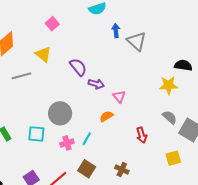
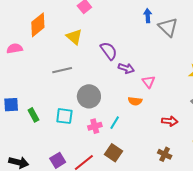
gray line: (22, 76) -> (62, 70), moved
orange semicircle: (106, 116) -> (135, 101), turned -144
red arrow: (142, 135) -> (170, 121), turned -70
brown cross: (122, 169) -> (165, 154), moved

